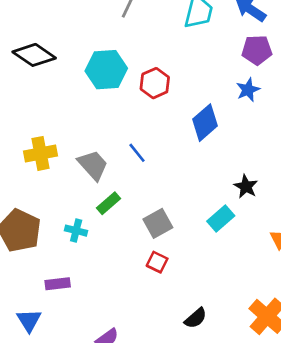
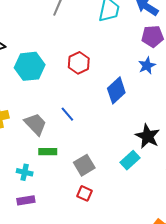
cyan hexagon: (106, 70) -> (30, 66), moved
black star: (246, 187) -> (148, 136), size x1.4
green rectangle: (109, 203) -> (48, 152), turned 42
purple rectangle: (58, 284) -> (26, 200), moved

